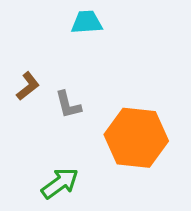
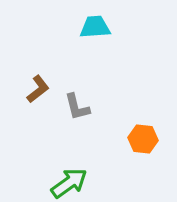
orange hexagon: (136, 138) -> (143, 139), size x0.5

